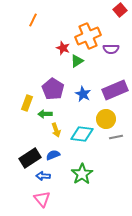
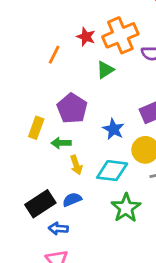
orange line: (33, 20) -> (54, 55), moved
red star: (63, 48) -> (86, 37), moved
blue star: (83, 94) -> (113, 129), moved
green star: (82, 174) -> (126, 208), moved

